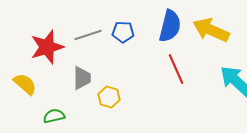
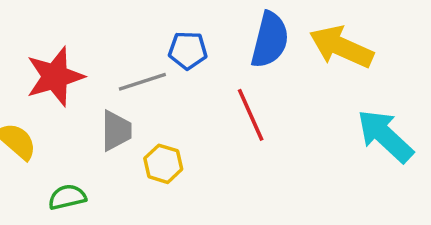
gray line: (88, 35) -> (142, 82), moved
red line: (176, 69) -> (251, 115), moved

